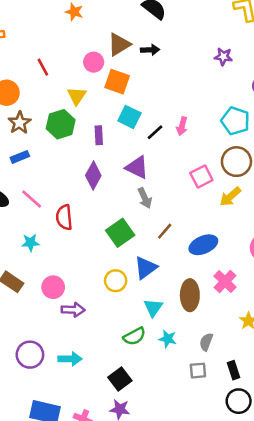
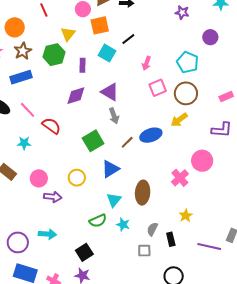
orange square: (117, 82) -> (100, 25), turned -36
black line: (155, 132) -> (128, 39), moved
blue rectangle: (20, 157) -> (21, 77), size x1.5
purple diamond: (93, 175) -> (76, 96), turned 40
pink square: (201, 176) -> (158, 88), moved
red semicircle: (64, 217) -> (51, 126), turned 126
blue ellipse: (203, 245) -> (151, 135), moved
yellow circle: (116, 281) -> (77, 178), moved
pink cross: (225, 282) -> (180, 178), moved
purple circle: (30, 355) -> (18, 242), moved
black rectangle: (233, 370) -> (171, 239), moved

